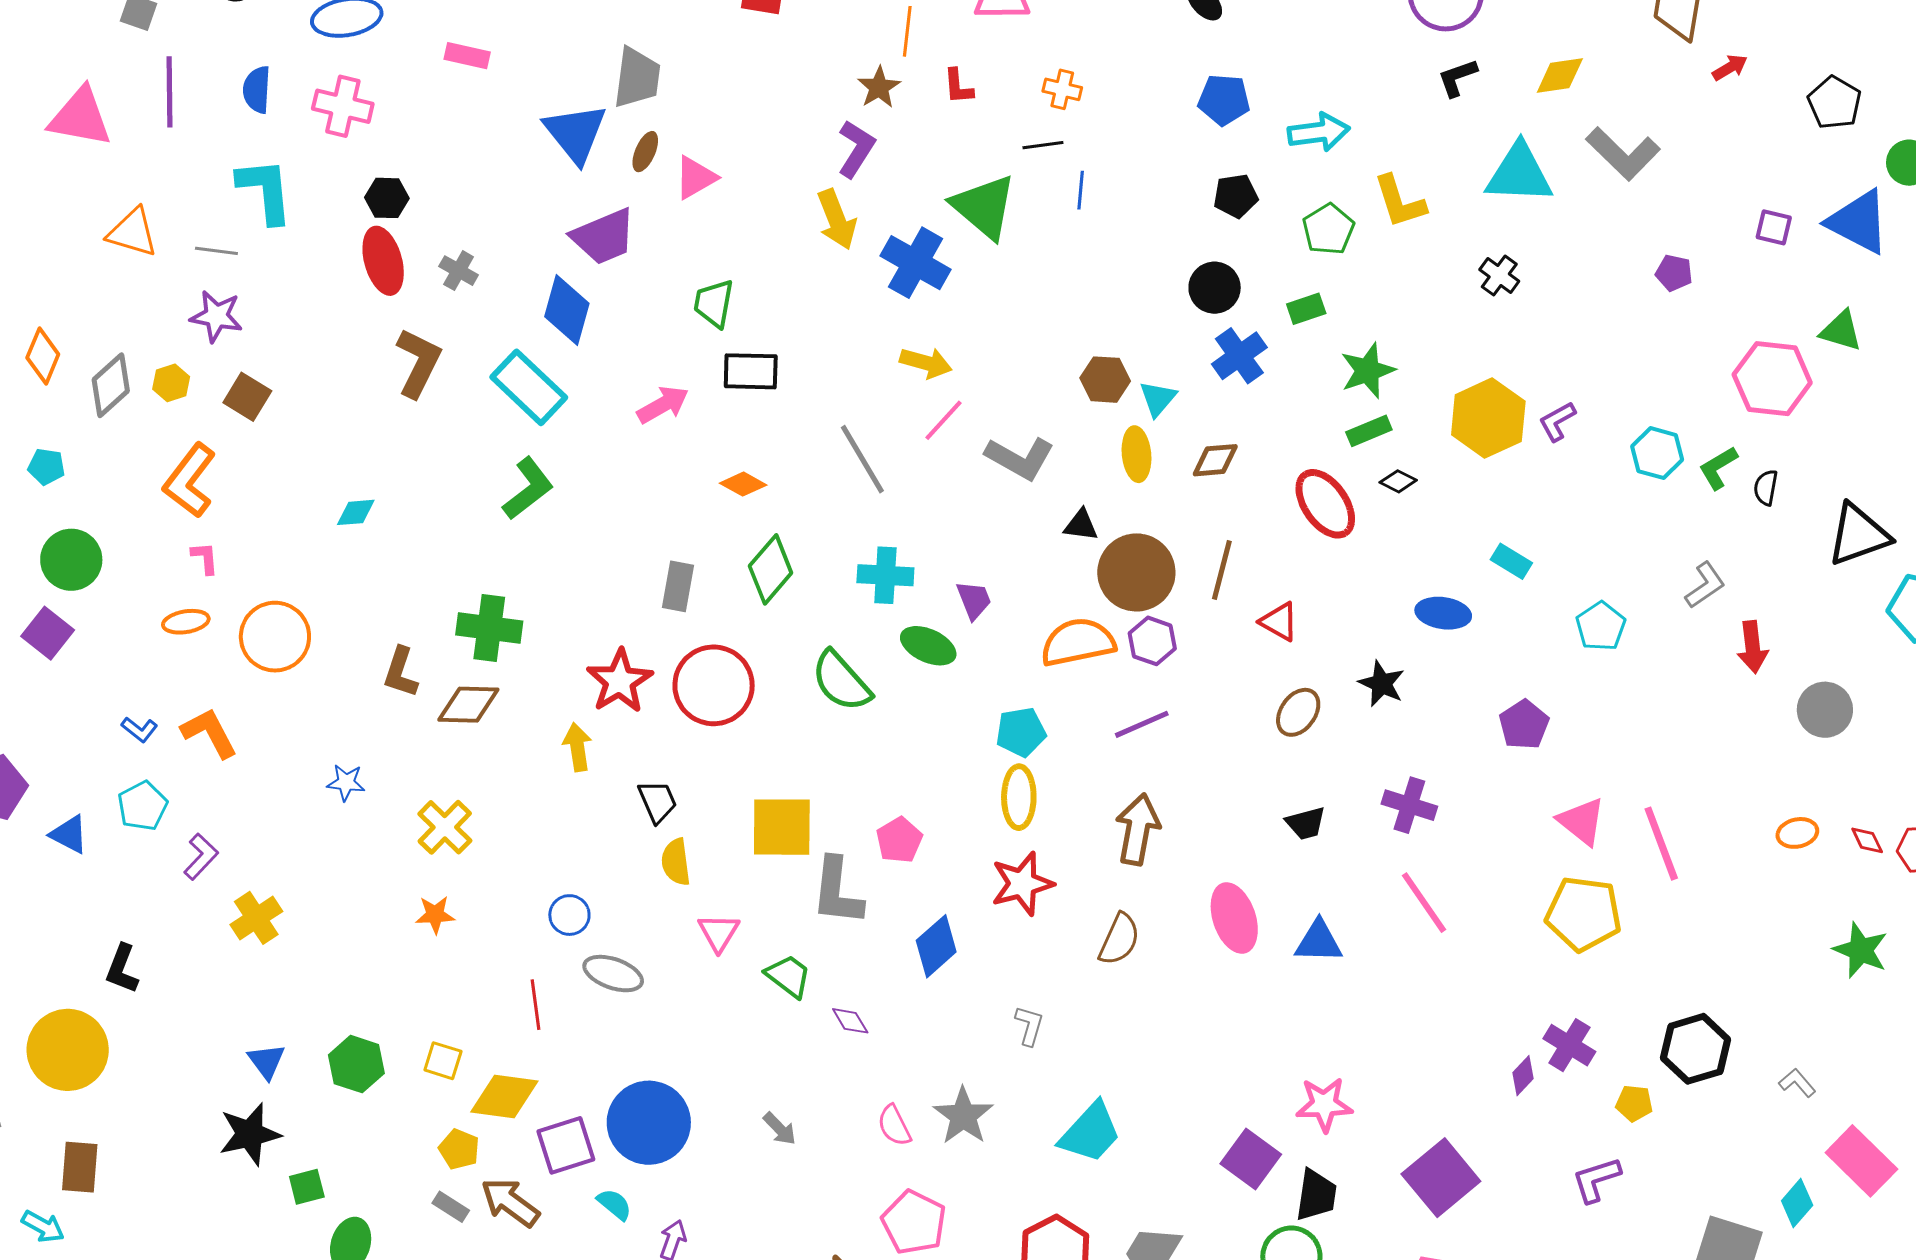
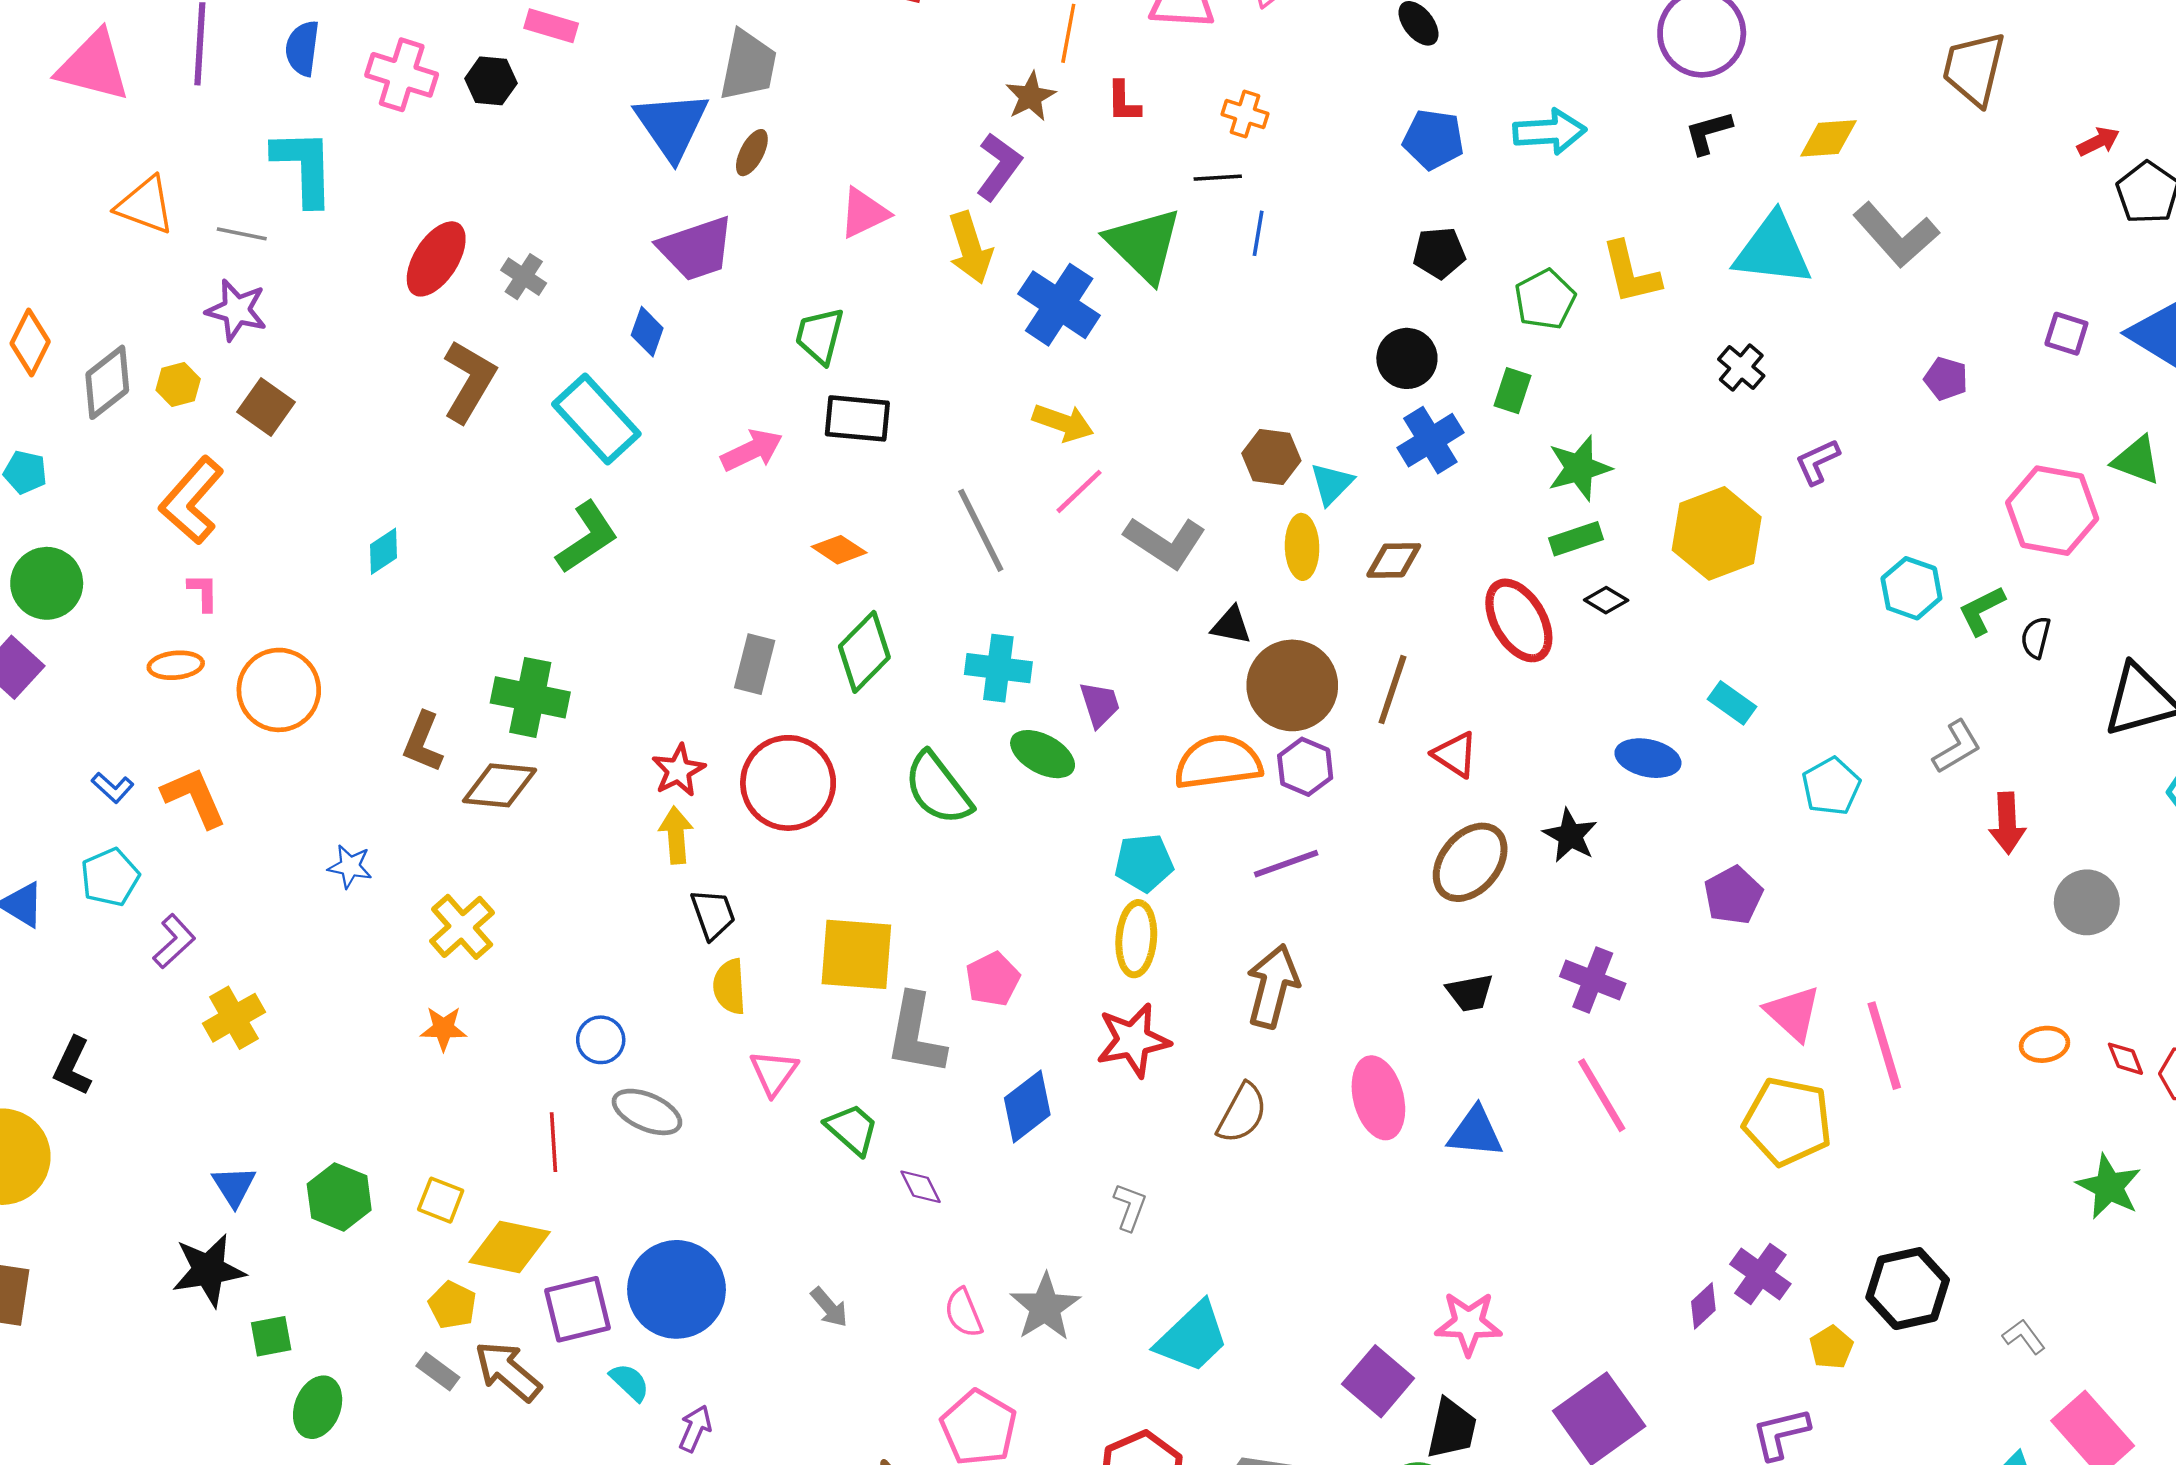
red arrow: (1730, 68) -> (2098, 142), moved
cyan arrow: (1319, 132) -> (1550, 132), moved
pink triangle: (695, 177) -> (864, 213), moved
black hexagon: (387, 198) -> (491, 81), moved
red ellipse: (383, 261) -> (436, 259), turned 44
green rectangle: (1306, 309) -> (1512, 391), turned -57
blue diamond: (567, 310) -> (647, 332), size x0.6
purple L-shape: (1557, 421) -> (1817, 462), moved
cyan diamond: (356, 512) -> (383, 551), turned -33
red star: (620, 681) -> (678, 770), size x0.7
brown ellipse: (1298, 712) -> (1470, 862), size x1.4
yellow arrow: (577, 747) -> (676, 835), moved
yellow pentagon: (1634, 1103) -> (1831, 1347), turned 30

